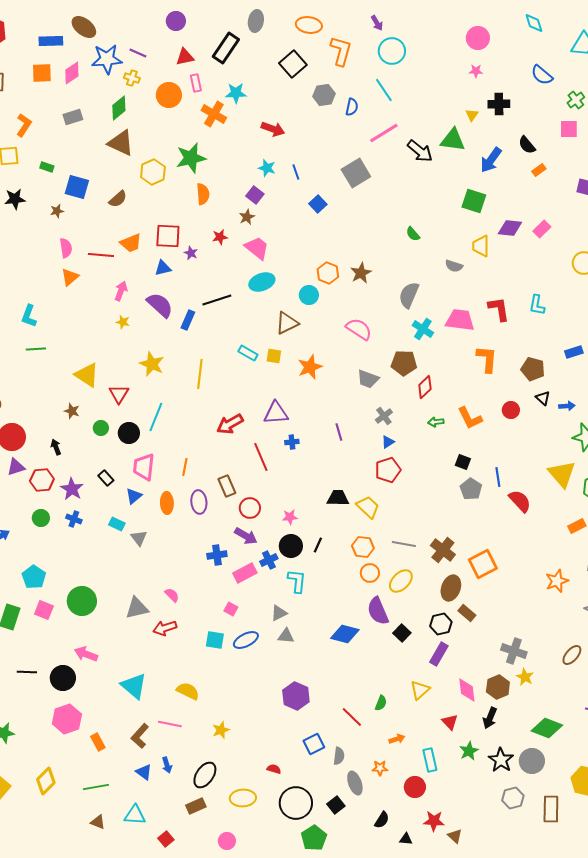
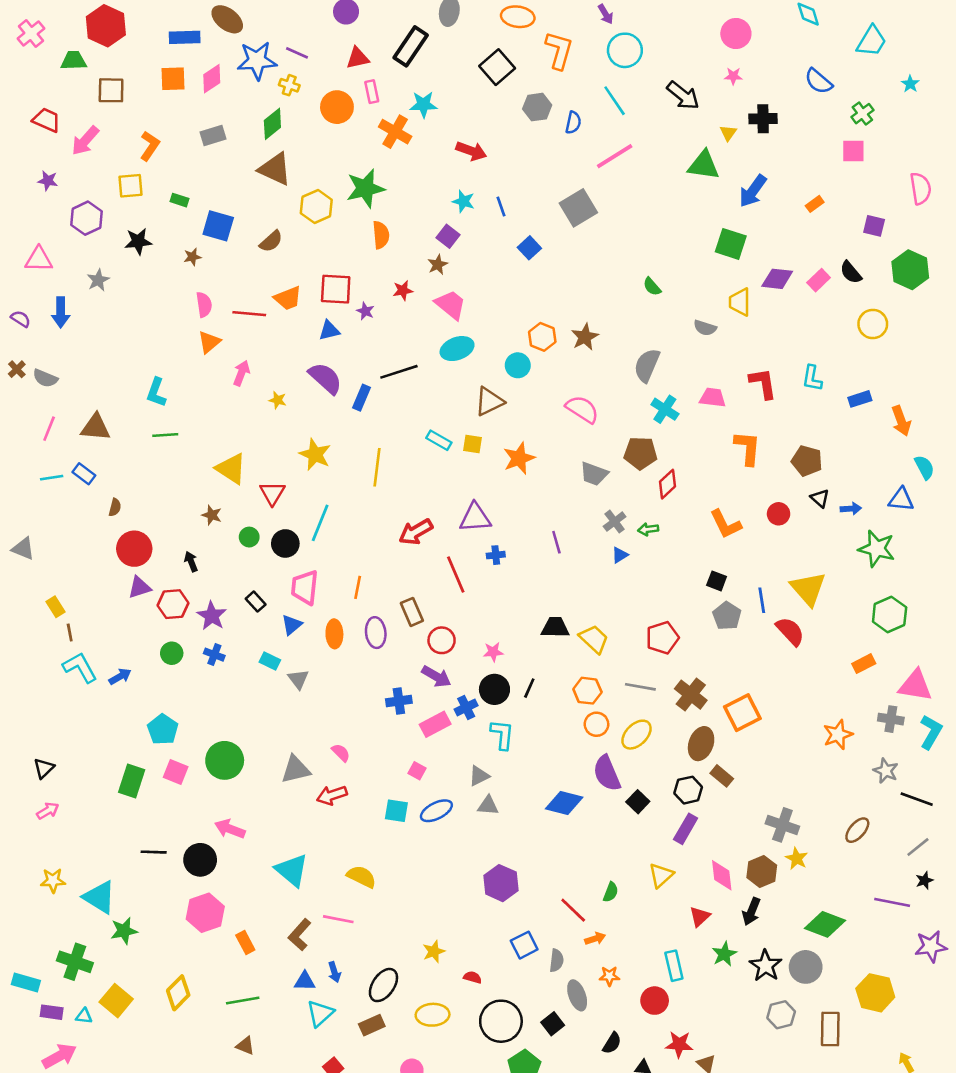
black semicircle: (527, 145) -> (851, 272), moved
black arrow: (420, 151) -> (683, 95), moved
pink arrow: (121, 291) -> (241, 373), moved
pink trapezoid: (460, 320) -> (713, 398), size x0.7
blue rectangle: (574, 352) -> (860, 399), moved
green arrow: (436, 422) -> (648, 529), moved
red pentagon: (388, 470) -> (662, 638), moved
yellow triangle: (562, 474) -> (808, 589), moved
red triangle: (450, 722) -> (700, 917), turned 30
yellow star: (221, 730) -> (434, 951), moved
orange arrow: (397, 739) -> (595, 939), moved
blue triangle: (144, 772) -> (305, 981), turned -36
cyan triangle: (135, 815) -> (320, 1013), moved, turned -45

